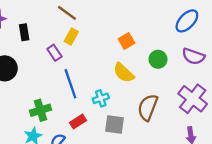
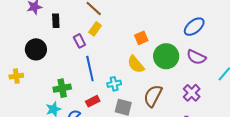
green circle: (158, 59) -> (166, 56), size x1.6
purple cross: (193, 99) -> (192, 93), size x0.7

